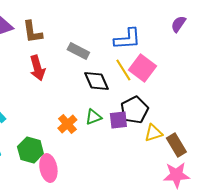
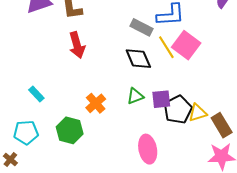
gray rectangle: (78, 51) -> (141, 27), moved
black pentagon: (134, 110) -> (178, 110), moved
orange cross: (67, 124) -> (96, 103), moved
pink ellipse: (48, 168) -> (148, 149), moved

